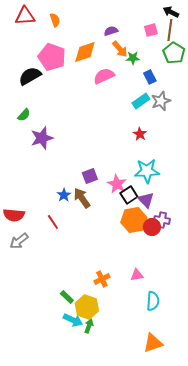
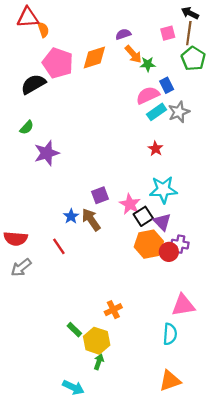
orange semicircle: (55, 20) -> (43, 30), moved
pink semicircle: (104, 76) -> (148, 95), moved
pink triangle: (137, 275) -> (183, 305), moved, size x1.6
cyan arrow: (73, 320) -> (73, 387), moved

